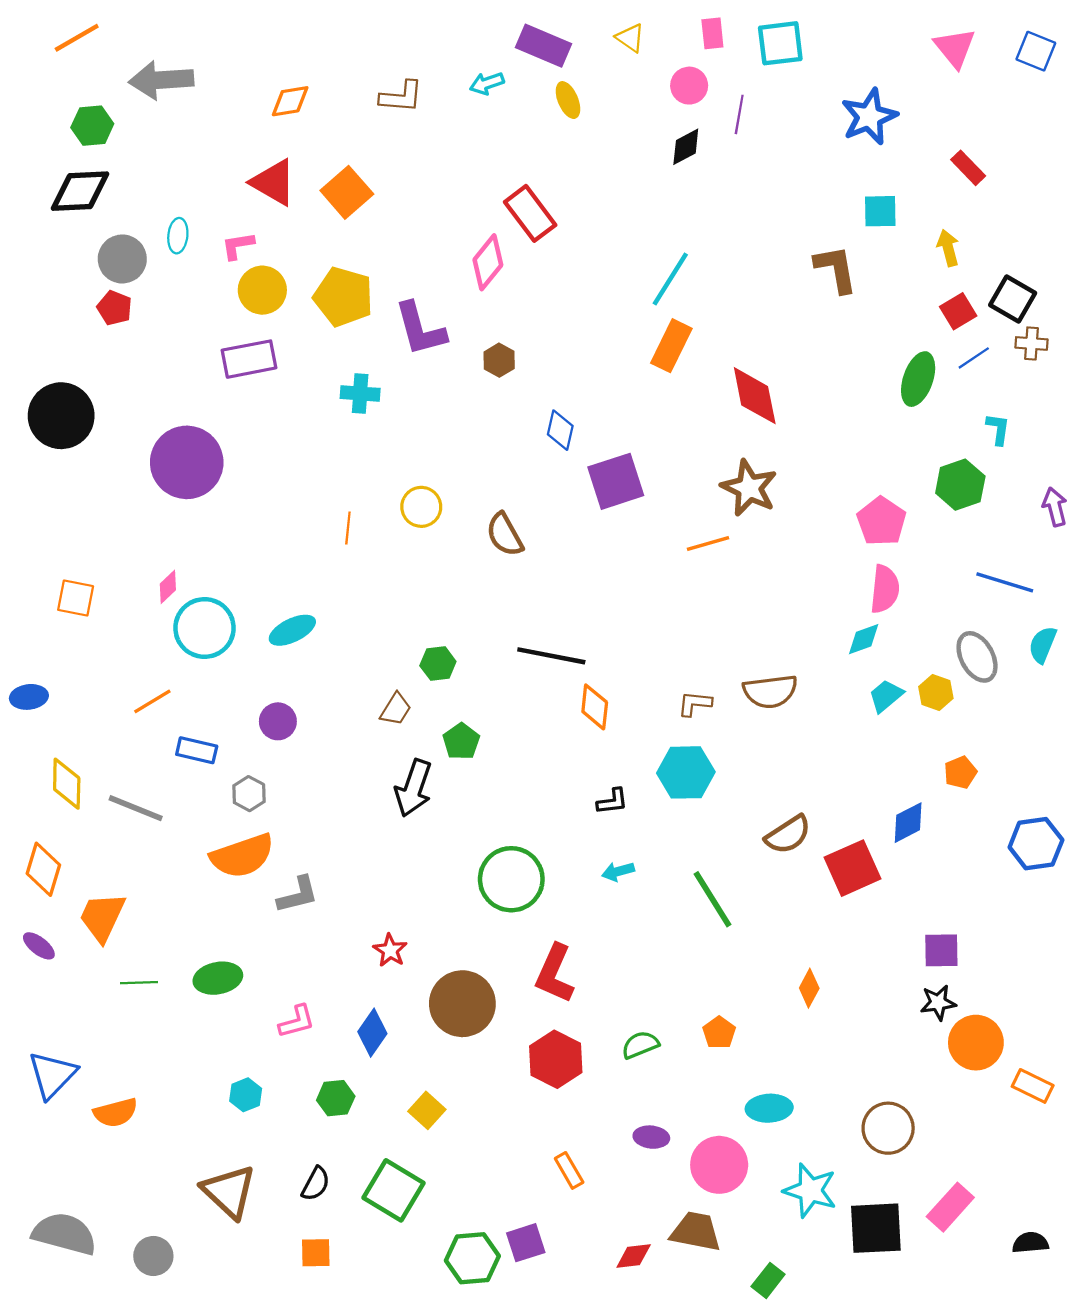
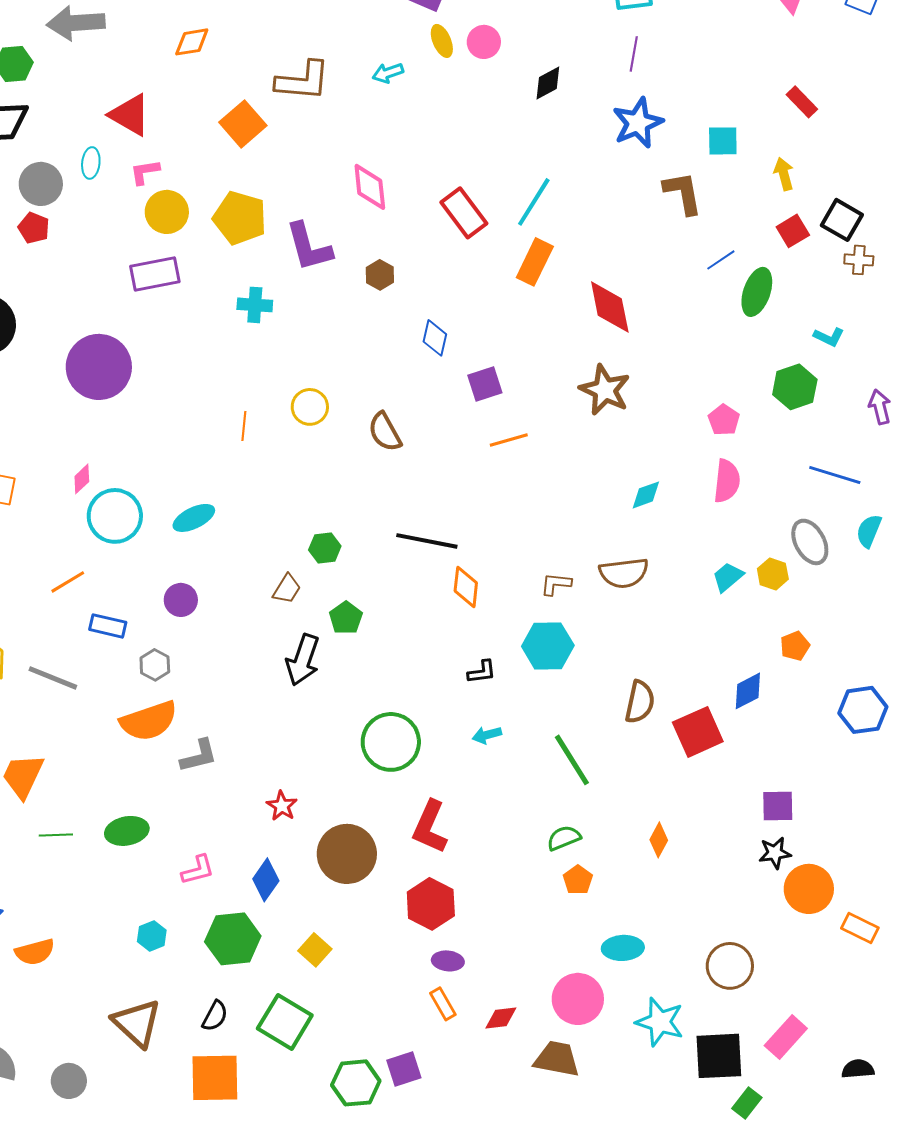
cyan arrow: (487, 83) -> (388, 73), moved
pink circle: (689, 86) -> (484, 42), moved
brown L-shape: (401, 97) -> (303, 81), moved, size x1.4
purple line: (739, 114) -> (634, 54), moved
blue star: (869, 117) -> (638, 123), moved
red triangle: (273, 182) -> (130, 115), moved
red rectangle: (530, 213) -> (464, 213), moved
pink diamond: (488, 262) -> (370, 187), turned -45
blue line: (974, 358) -> (721, 260), moved
cyan L-shape: (998, 429) -> (829, 337), turned 108
purple square: (616, 481) -> (485, 384), size x0.7
pink pentagon: (881, 521) -> (724, 420), size x0.7
orange line: (708, 544) -> (509, 440), moved
cyan diamond: (864, 639) -> (646, 495), moved
brown semicircle: (788, 835) -> (640, 702), turned -45
green semicircle: (640, 1045) -> (564, 838), moved
green hexagon: (336, 1098) -> (233, 939), size x1.6
purple ellipse: (651, 1137) -> (448, 961), moved
orange square: (316, 1253) -> (215, 1078), size x1.8
red diamond: (634, 1256) -> (501, 1018), moved
green rectangle: (768, 1280) -> (747, 1103), moved

